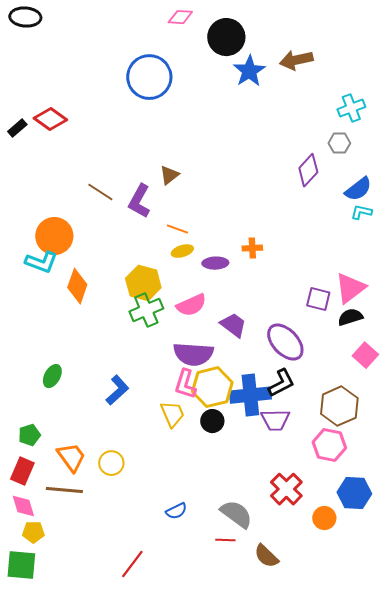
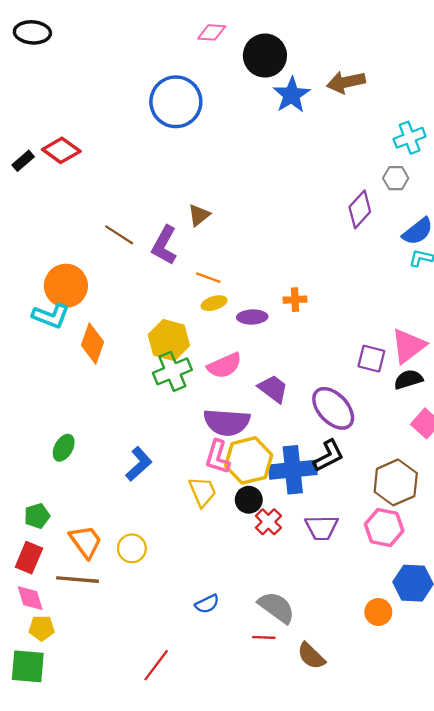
purple trapezoid: (275, 420) -> (322, 528), moved
red cross: (286, 489) -> (268, 522), moved, size x0.7

